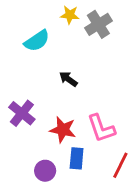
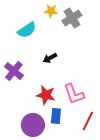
black arrow: (68, 79) -> (50, 58), turned -64
purple cross: (22, 113) -> (14, 71), moved
purple circle: (45, 171) -> (33, 125), size x1.5

